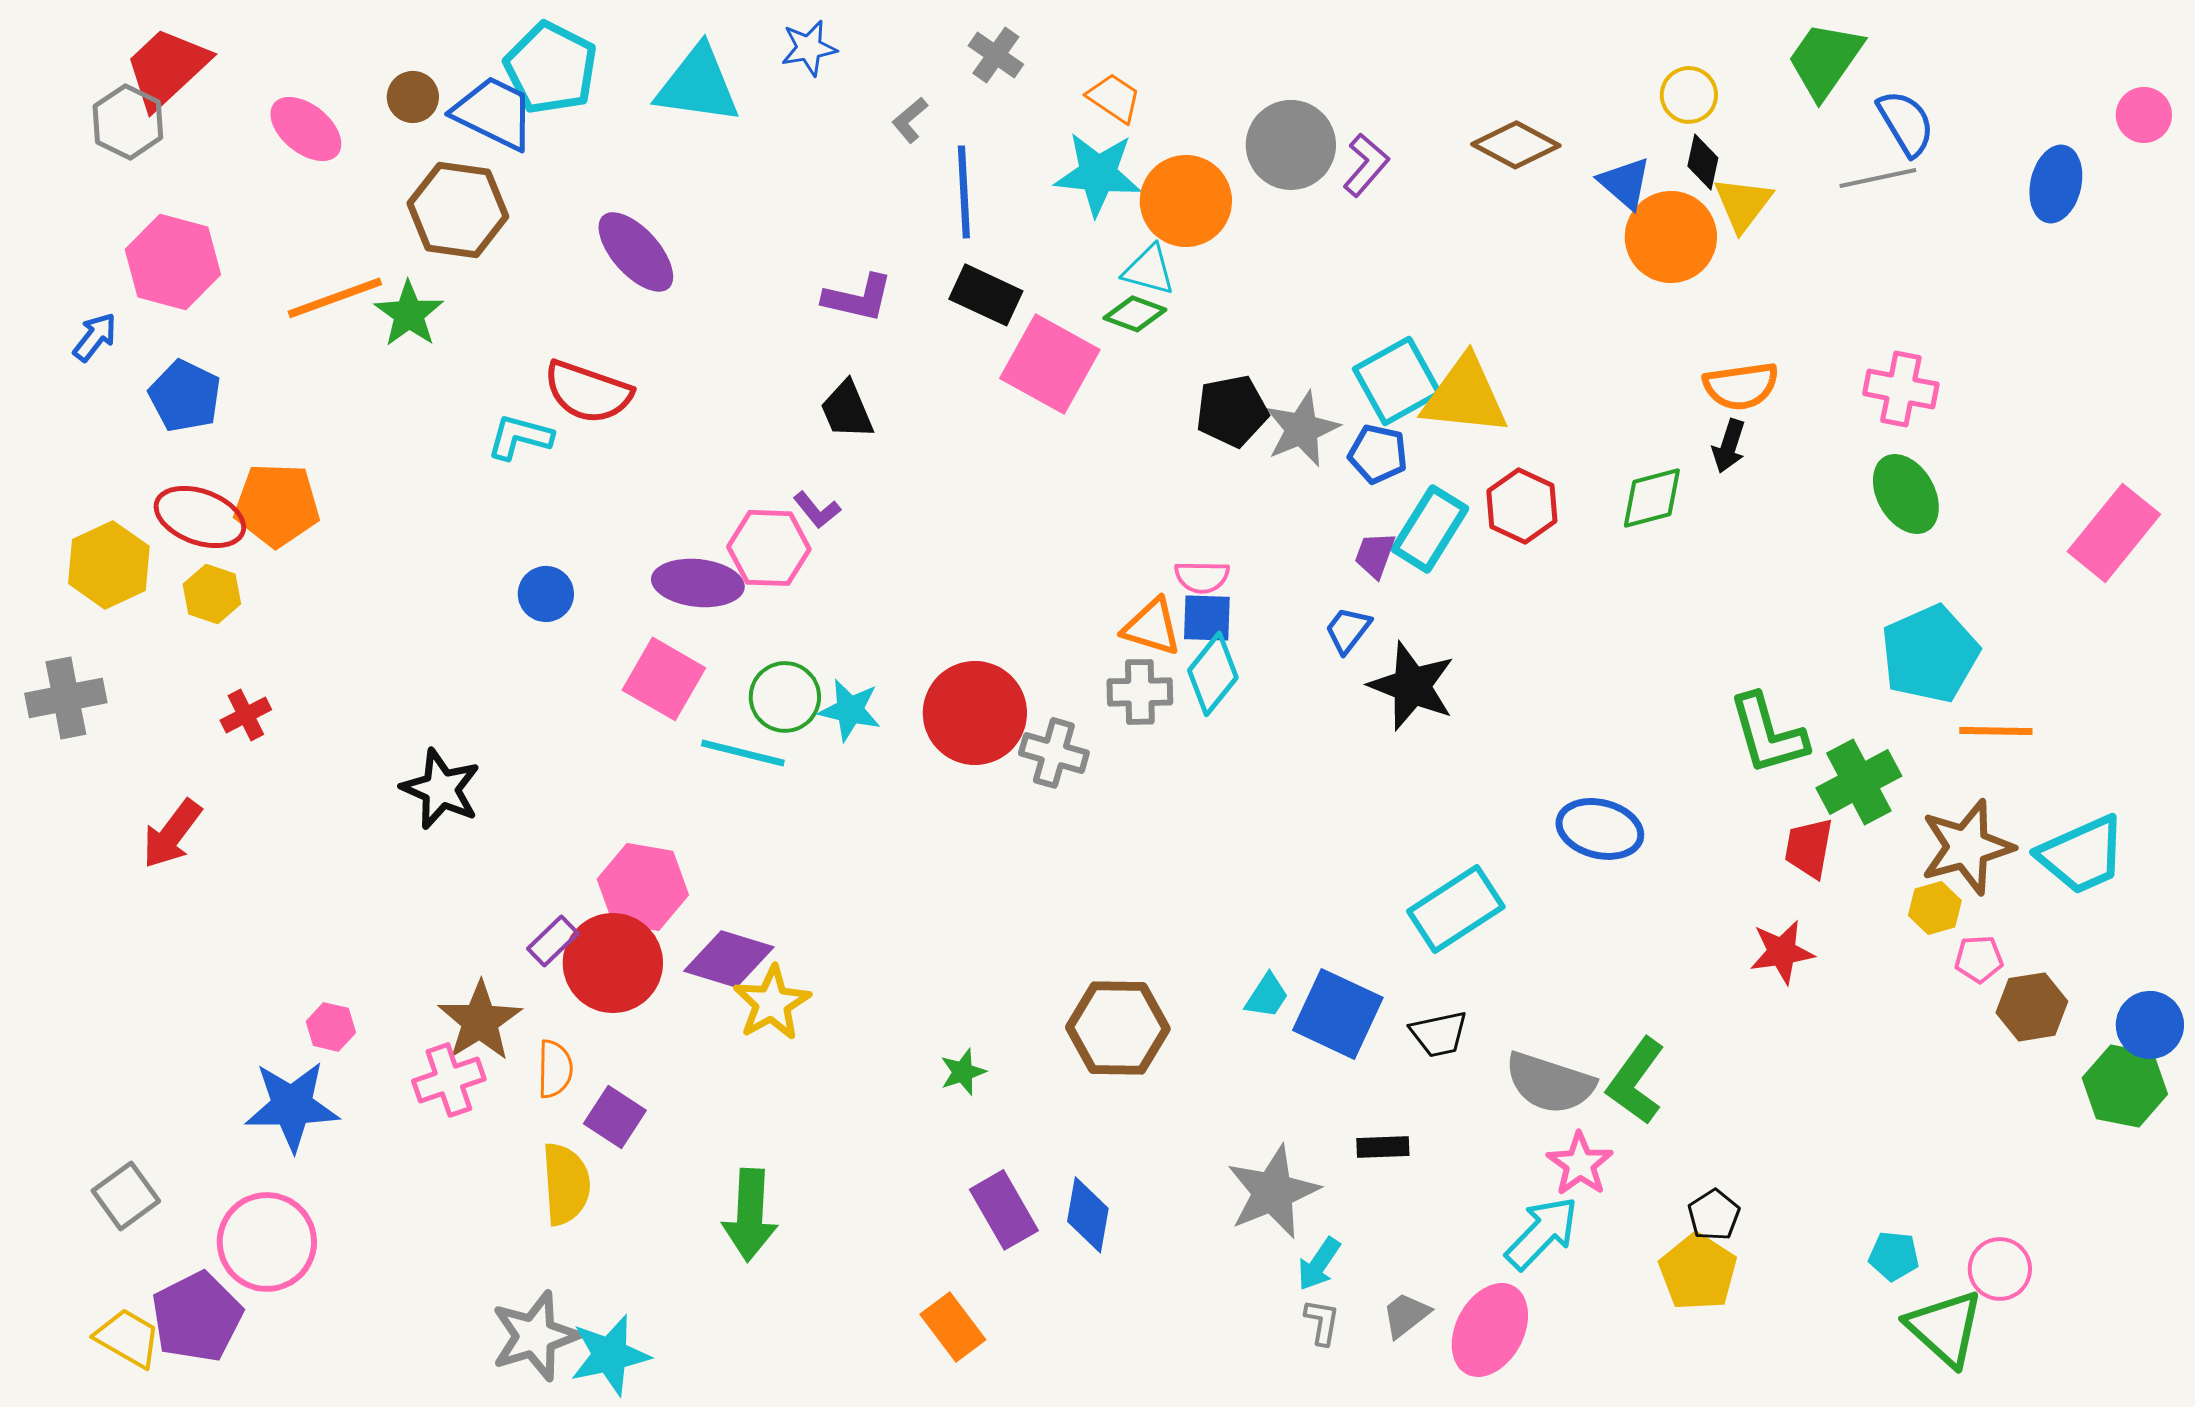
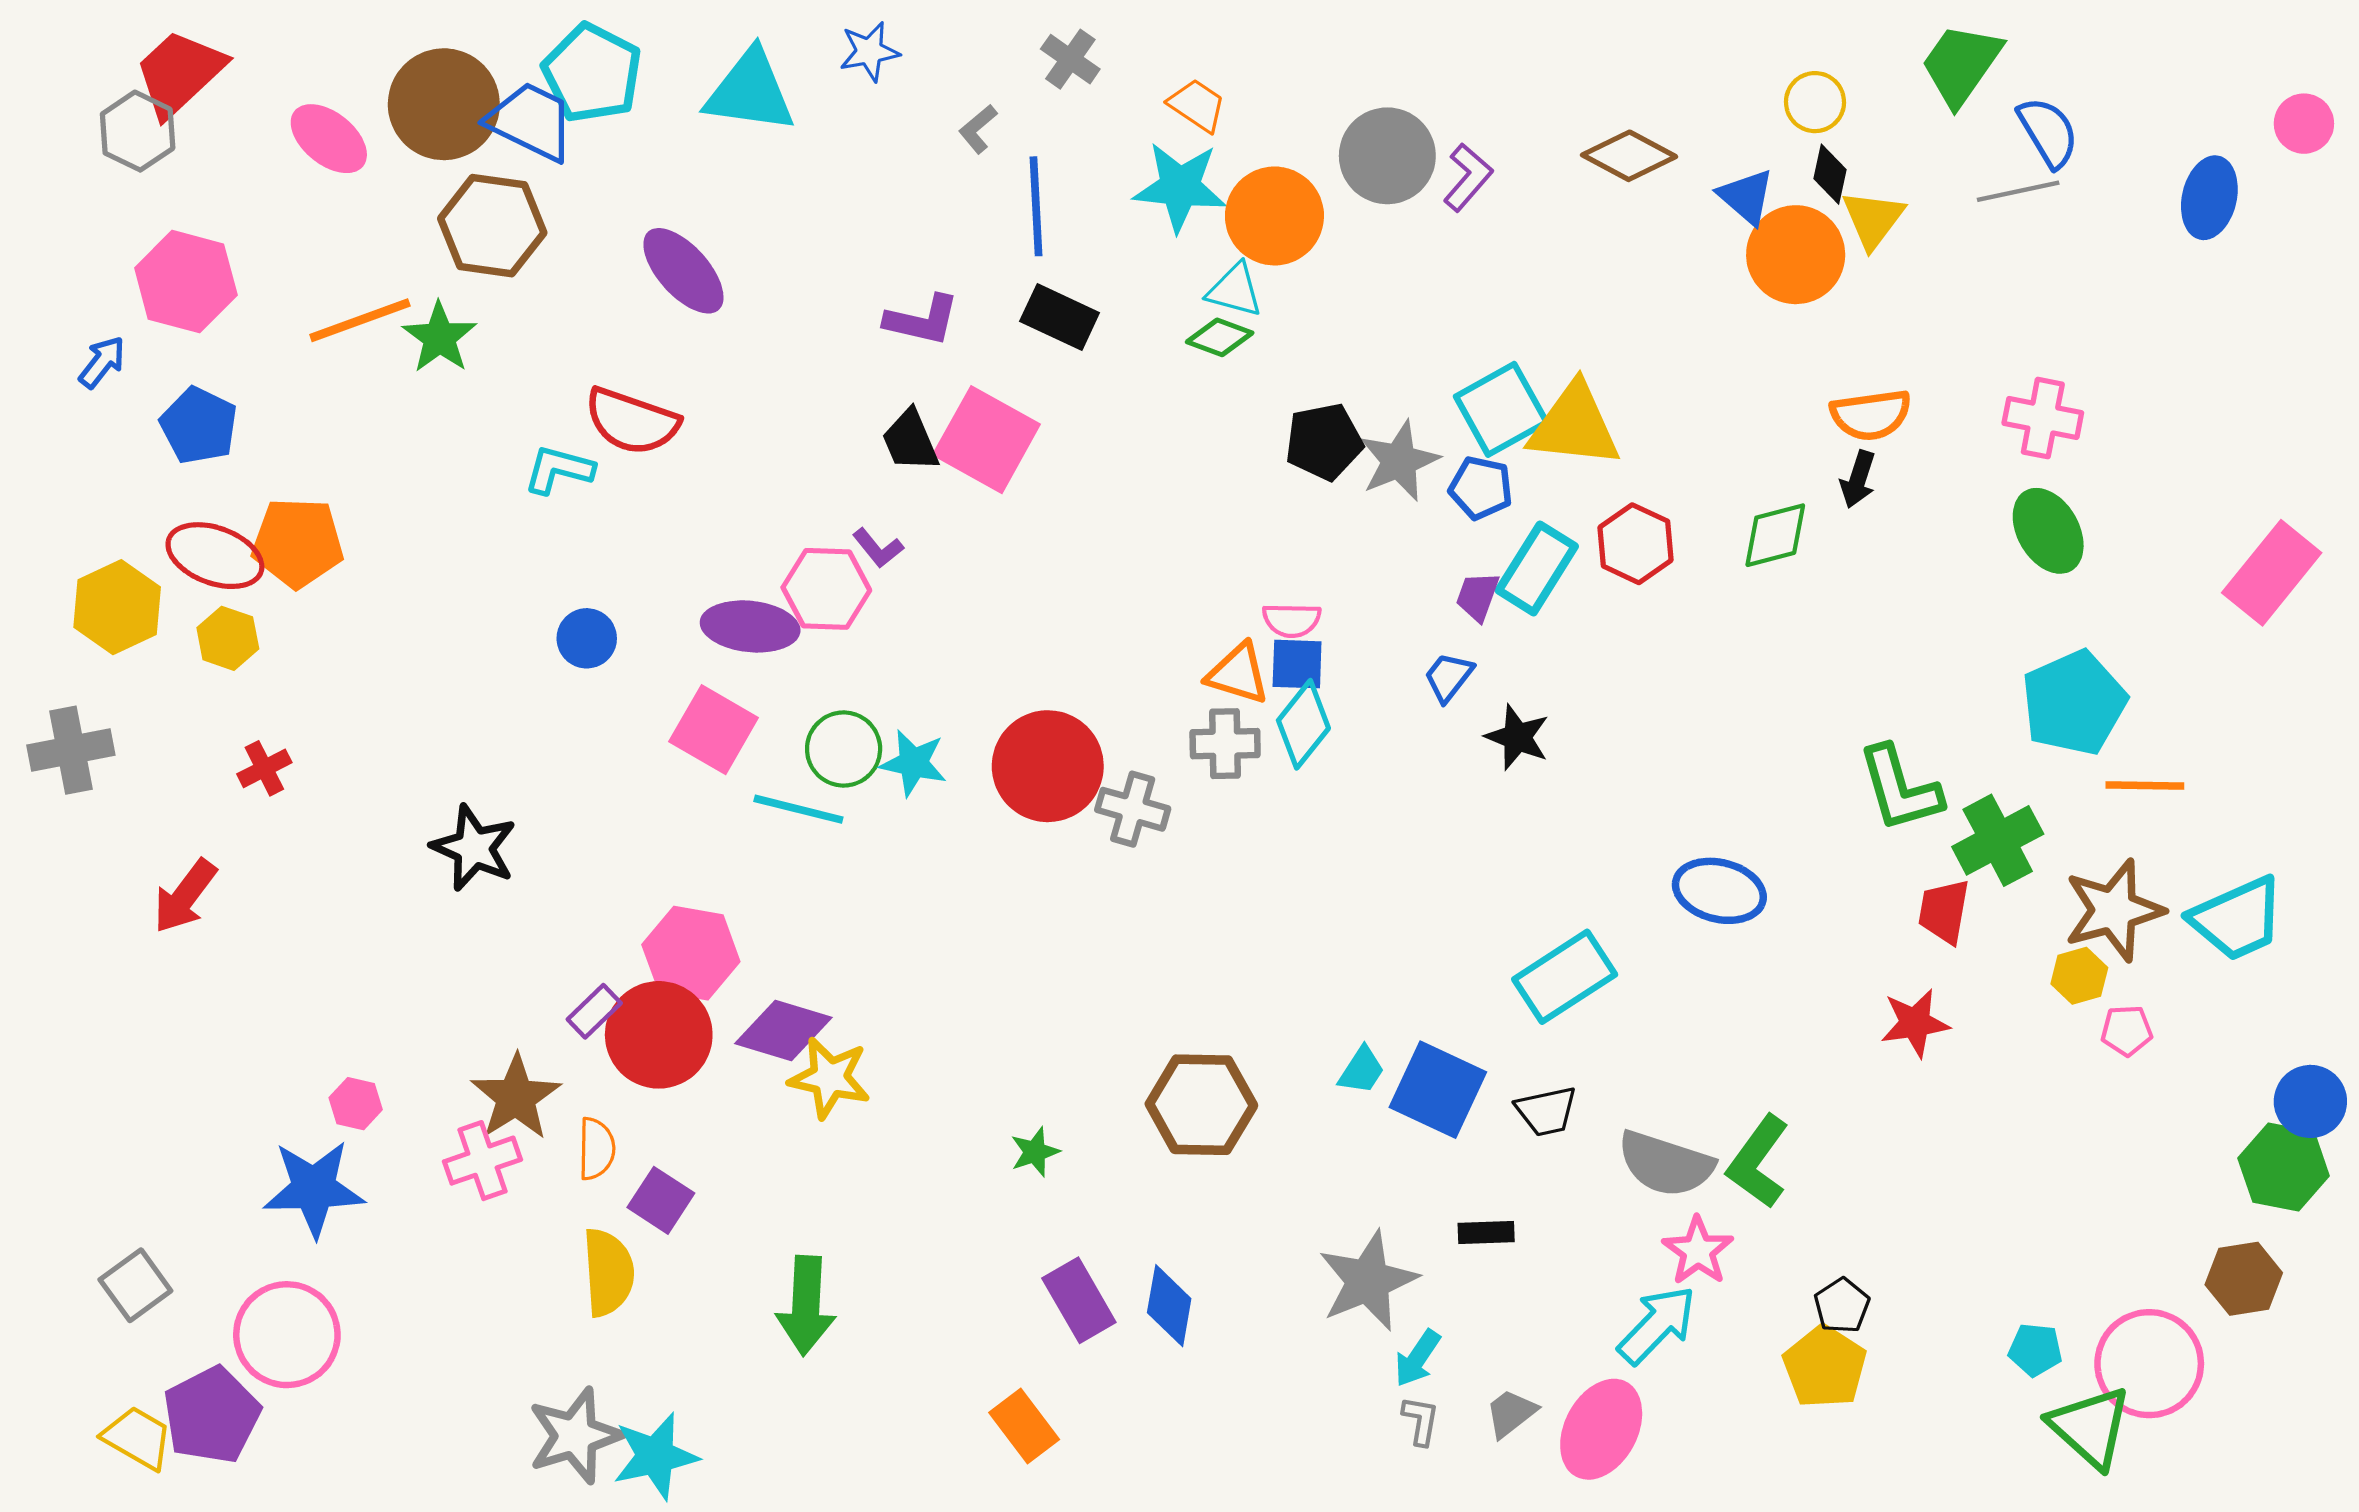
brown circle: (413, 97) -> (444, 104), size x2.0
pink square: (1050, 364) -> (986, 440), moved
black star: (1412, 686) -> (1517, 737), size x0.7
yellow star: (772, 1003) -> (830, 1078), turned -30
brown hexagon: (2032, 1007) -> (2244, 1279), moved
pink circle: (2000, 1269) -> (2149, 1364), size x1.6

